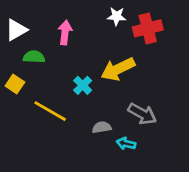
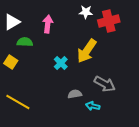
yellow arrow: (118, 69) -> (87, 51), turned -30
yellow line: (50, 111) -> (18, 102), moved

